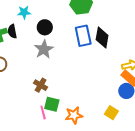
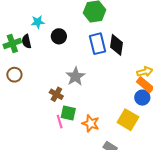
gray star: (44, 49) -> (75, 76), moved
yellow square: (111, 113) -> (128, 120), size x1.5
orange star: (74, 115) -> (91, 123), turned 30

